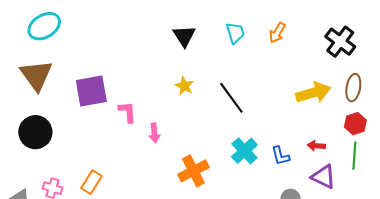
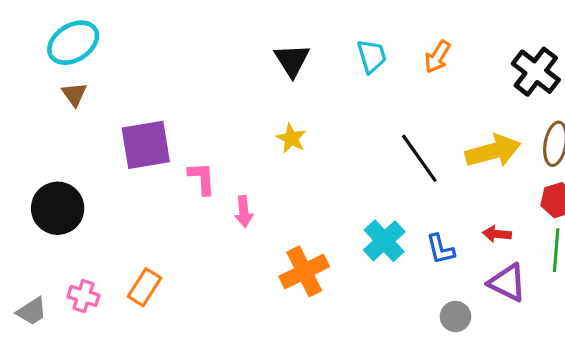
brown triangle: (36, 75) -> (74, 94), moved, size x0.5
black line: (231, 98) -> (419, 158), moved

